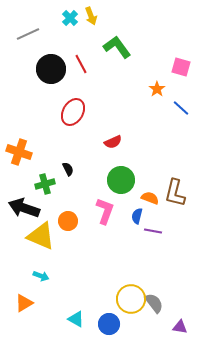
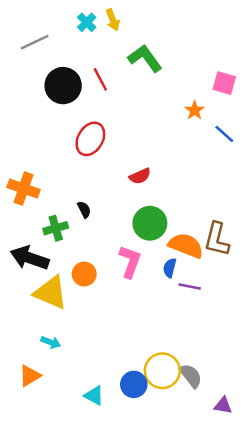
orange semicircle: (150, 198) -> (186, 246), size x1.6
blue circle: (109, 324) -> (134, 384), moved

